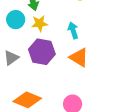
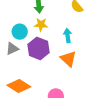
cyan circle: (16, 20) -> (20, 32), moved

